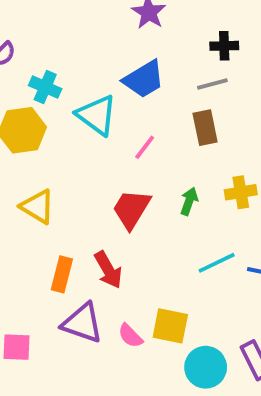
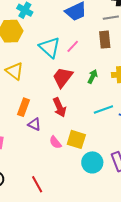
cyan triangle: (97, 115) -> (50, 47), moved
red arrow: (108, 270) -> (59, 107), moved
purple triangle: (82, 323) -> (34, 124), moved, size x0.6

